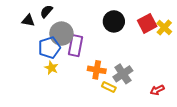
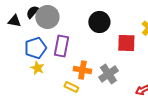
red square: (147, 23) -> (126, 43), moved, turned 30
gray circle: (61, 34) -> (47, 17), moved
yellow rectangle: (109, 87) -> (71, 87), moved

